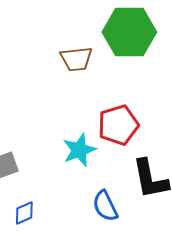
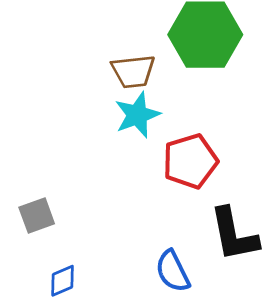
cyan star: (79, 150) -> (137, 115), moved

